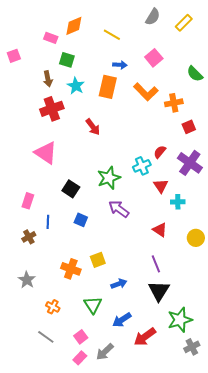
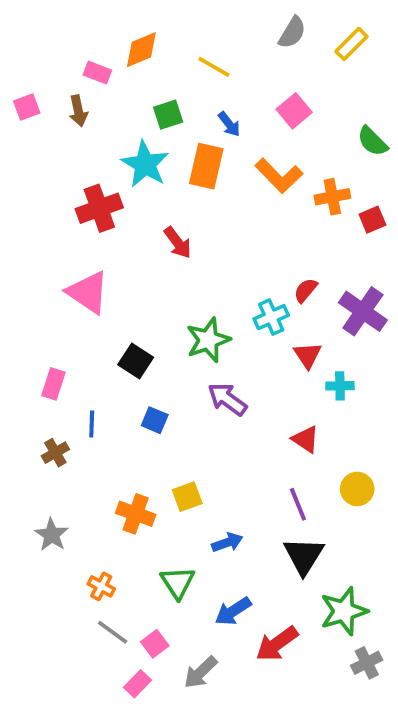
green square: (67, 60) -> (168, 115), moved, turned -35
blue arrow: (120, 65) -> (229, 124), turned 48
brown arrow: (48, 79) -> (78, 111), moved
cyan star: (76, 86) -> (145, 164), size x1.4
red square: (189, 127) -> (372, 220), moved
yellow circle: (196, 238) -> (357, 489), moved
gray line: (46, 337) -> (113, 632), moved
pink rectangle: (80, 358) -> (138, 684), moved

